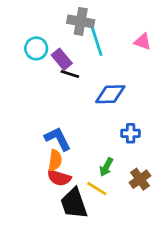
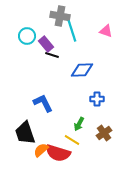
orange semicircle: (55, 160) -> (41, 150), moved, turned -140
red semicircle: (59, 178) -> (58, 153), moved, size x1.4
black trapezoid: (74, 203) -> (25, 133), moved

